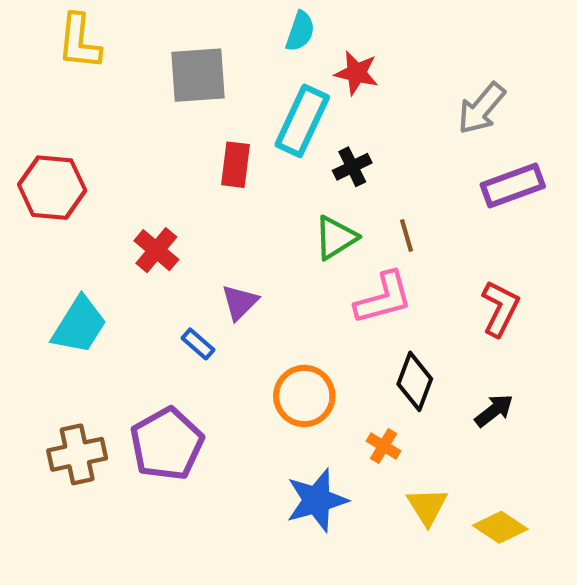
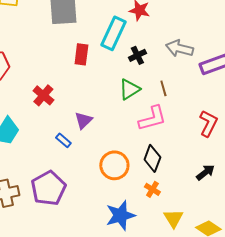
gray arrow: (481, 108) -> (179, 48), moved, turned 64
black diamond: (415, 381) -> (152, 158), moved

